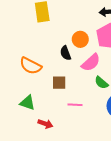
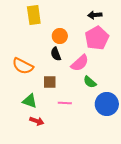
orange circle: (80, 39) -> (60, 36), moved
green triangle: (27, 103) -> (30, 101), moved

